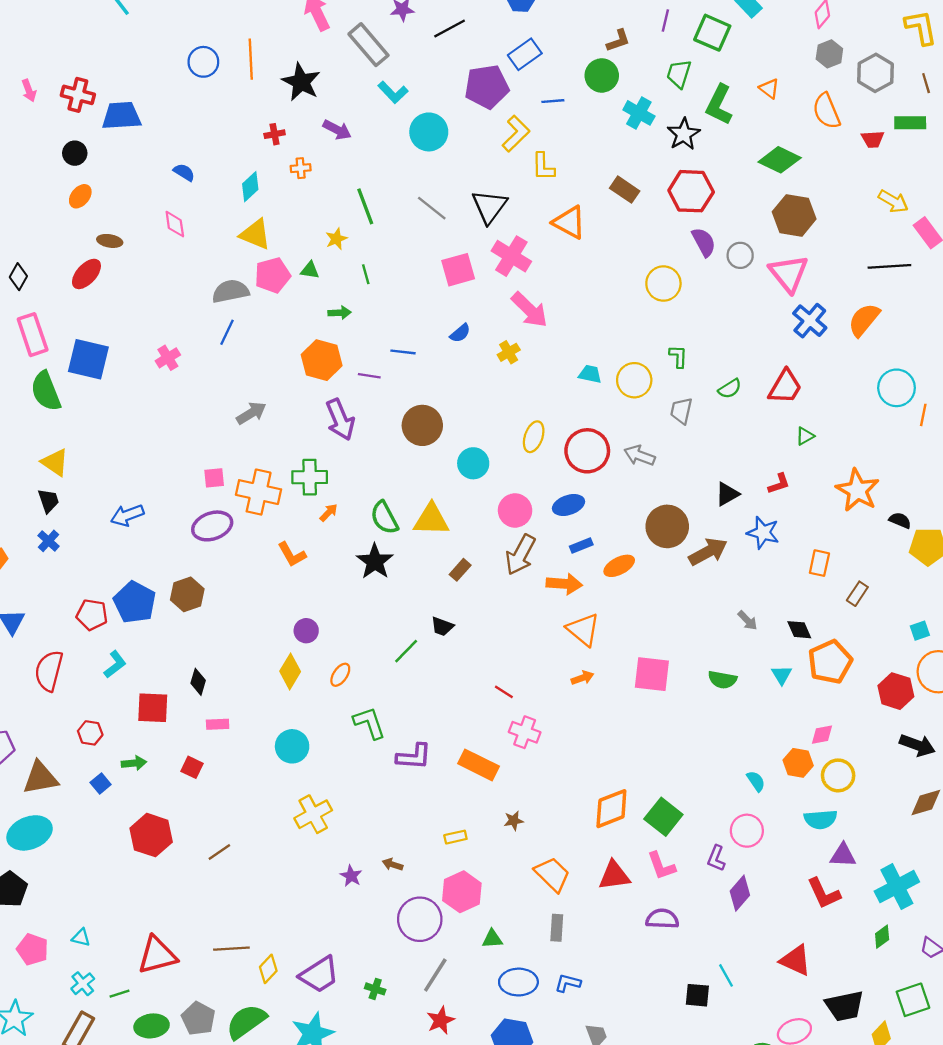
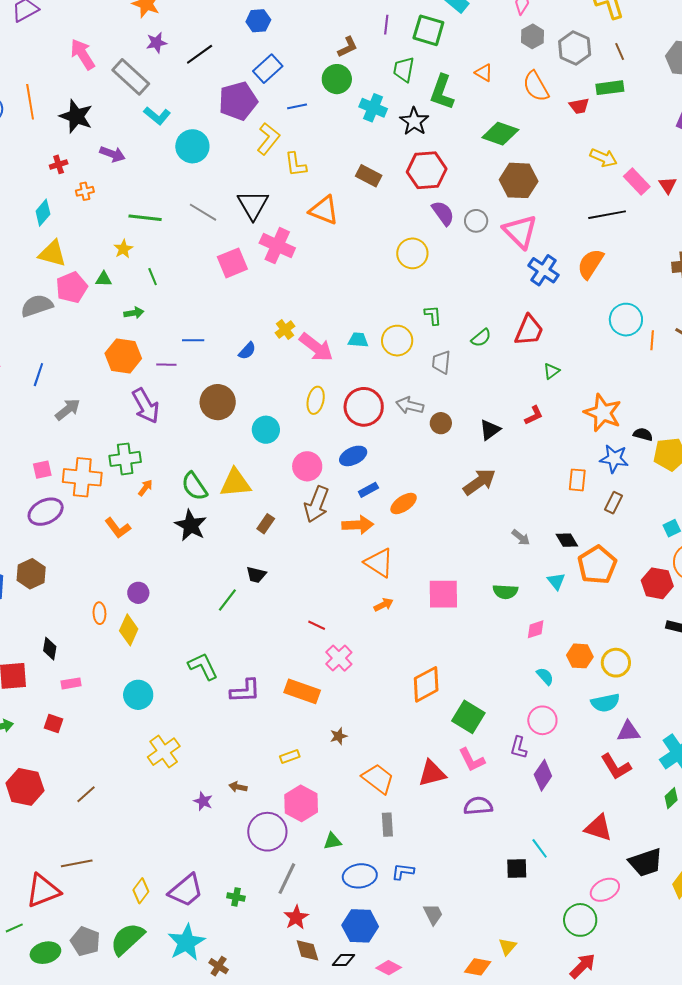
green line: (365, 206) -> (145, 218), turned -56
pink arrow: (529, 310) -> (316, 347), moved
blue line: (227, 332) -> (38, 375), moved
blue semicircle: (460, 333) -> (247, 351), moved
brown circle: (667, 526) -> (441, 423), moved, size x0.6
blue star: (763, 533) -> (614, 459), moved
orange ellipse: (340, 675) -> (99, 613), moved, turned -30
pink cross: (525, 732) -> (339, 658), turned 32
pink diamond: (822, 735) -> (536, 629), moved
orange diamond: (611, 809) -> (426, 684), moved
brown line: (231, 949) -> (77, 863), moved

